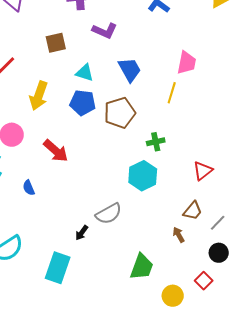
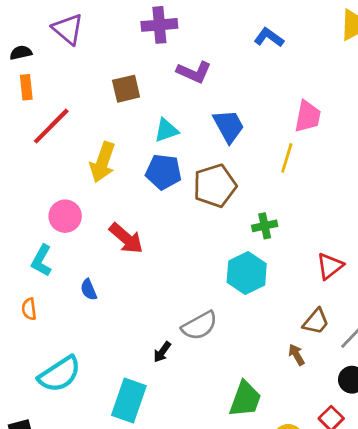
cyan triangle: (85, 73) -> (166, 130), turned -36

